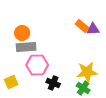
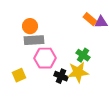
yellow star: (87, 72) -> (78, 72), moved
green cross: (83, 88) -> (83, 55), moved

